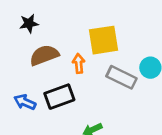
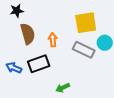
yellow square: (103, 40) -> (86, 23), moved
brown semicircle: (44, 55) -> (28, 34), turned 95

